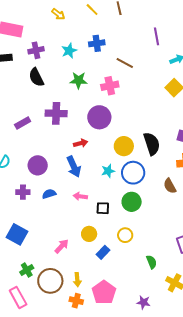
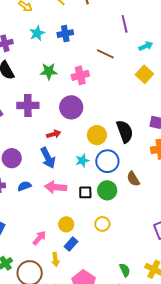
cyan star: (69, 51) -> (37, 33), moved
brown line: (125, 63) -> (105, 54), moved
brown semicircle: (170, 186) -> (133, 179), moved
pink arrow: (80, 196) -> (56, 187), size x1.5
black square: (103, 208) -> (85, 192), moved
blue rectangle: (103, 252) -> (71, 244), moved
green semicircle: (151, 262) -> (125, 270), moved
yellow arrow: (77, 280) -> (55, 260), moved

